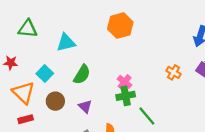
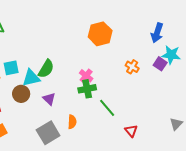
orange hexagon: (120, 26) -> (100, 34), moved
cyan triangle: (66, 43) -> (31, 78), moved
cyan square: (45, 73) -> (11, 68), turned 35

